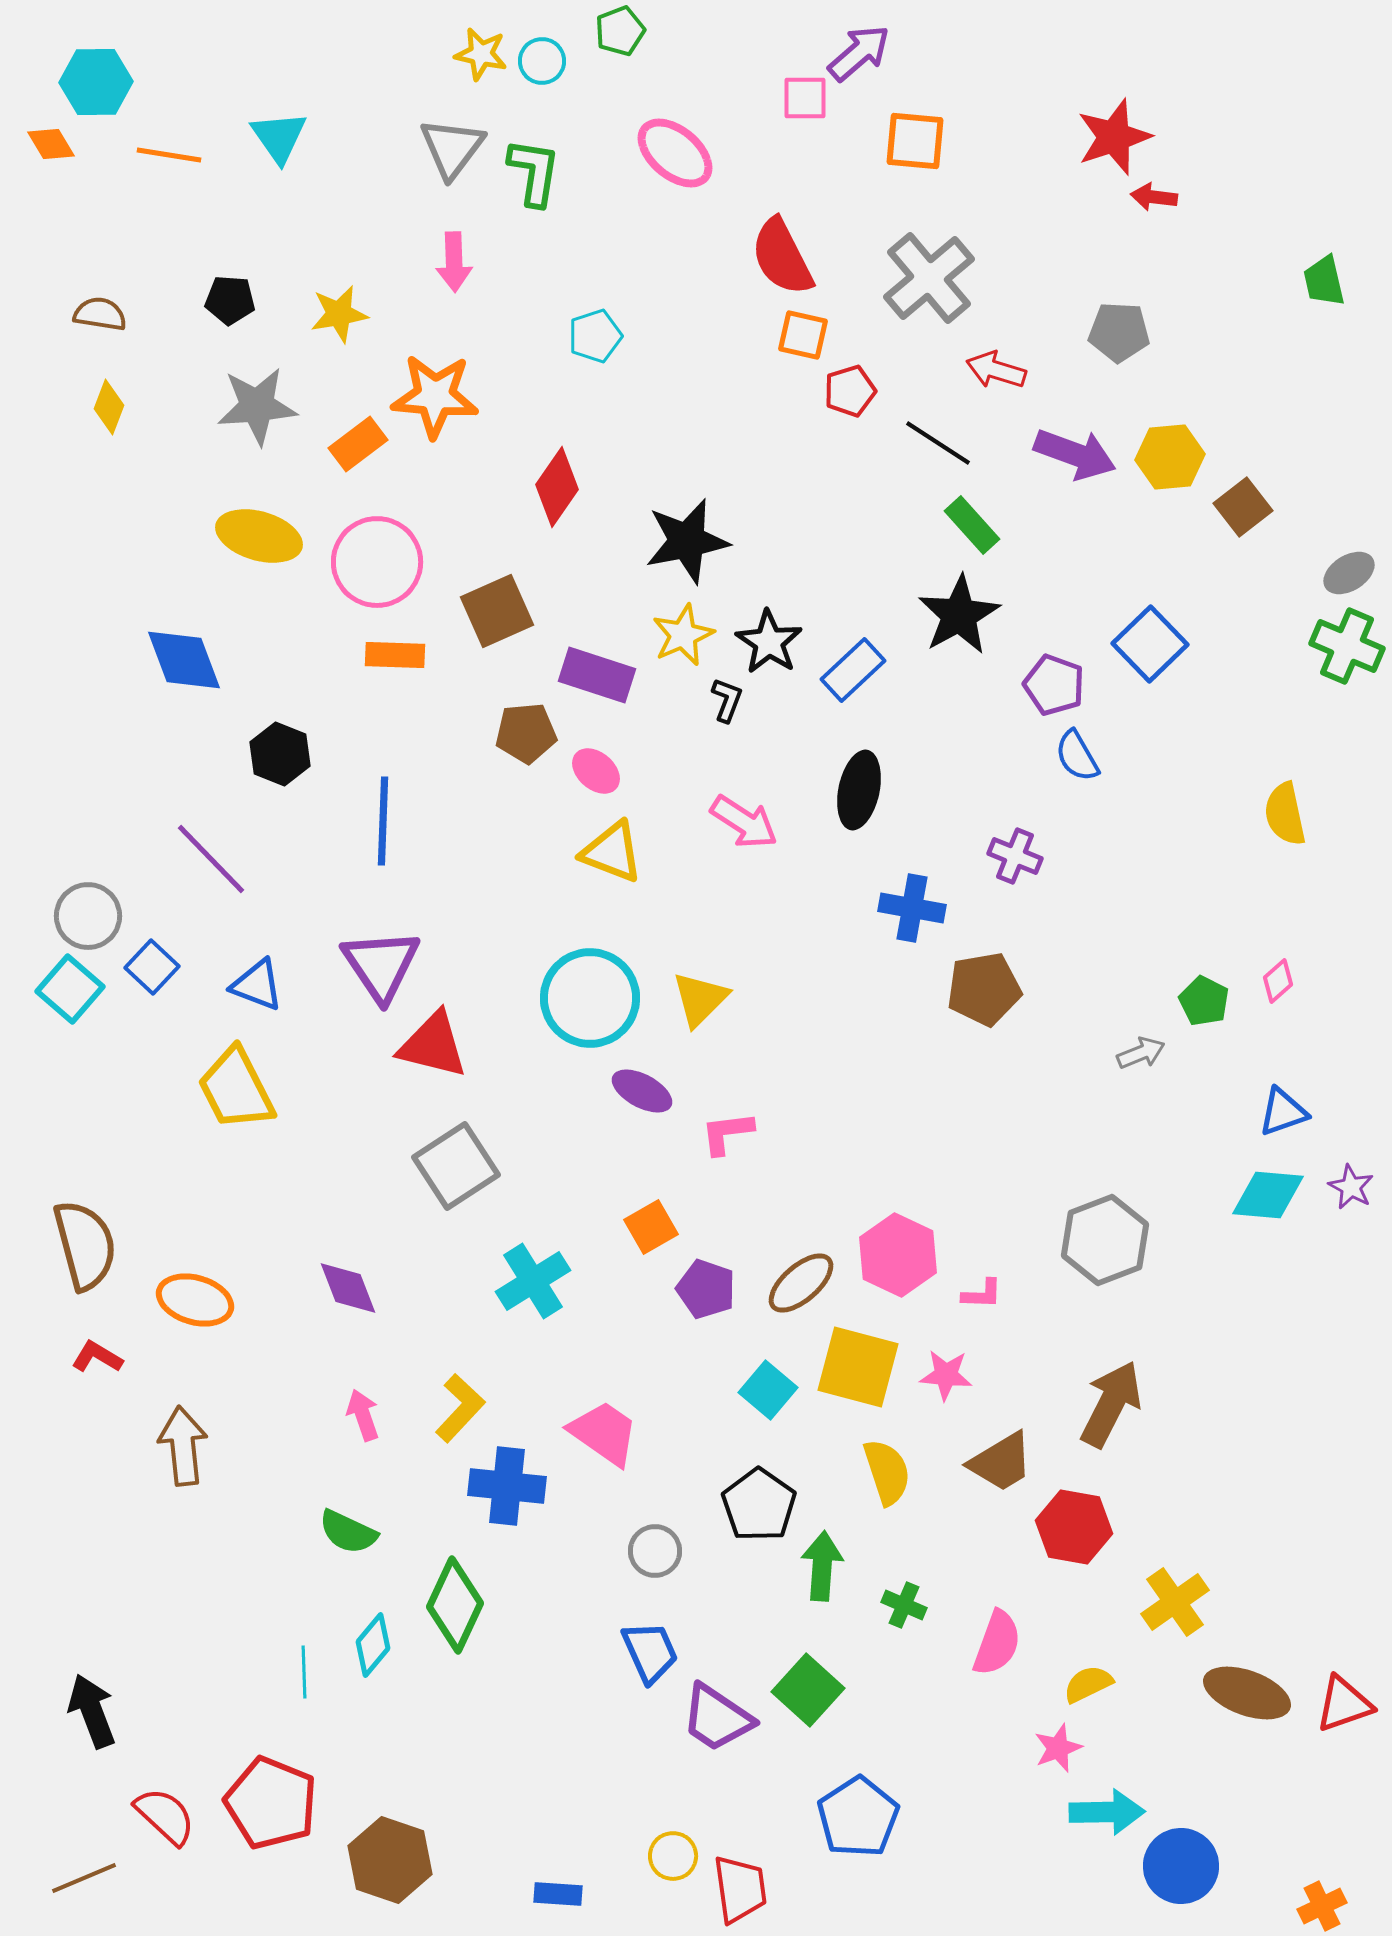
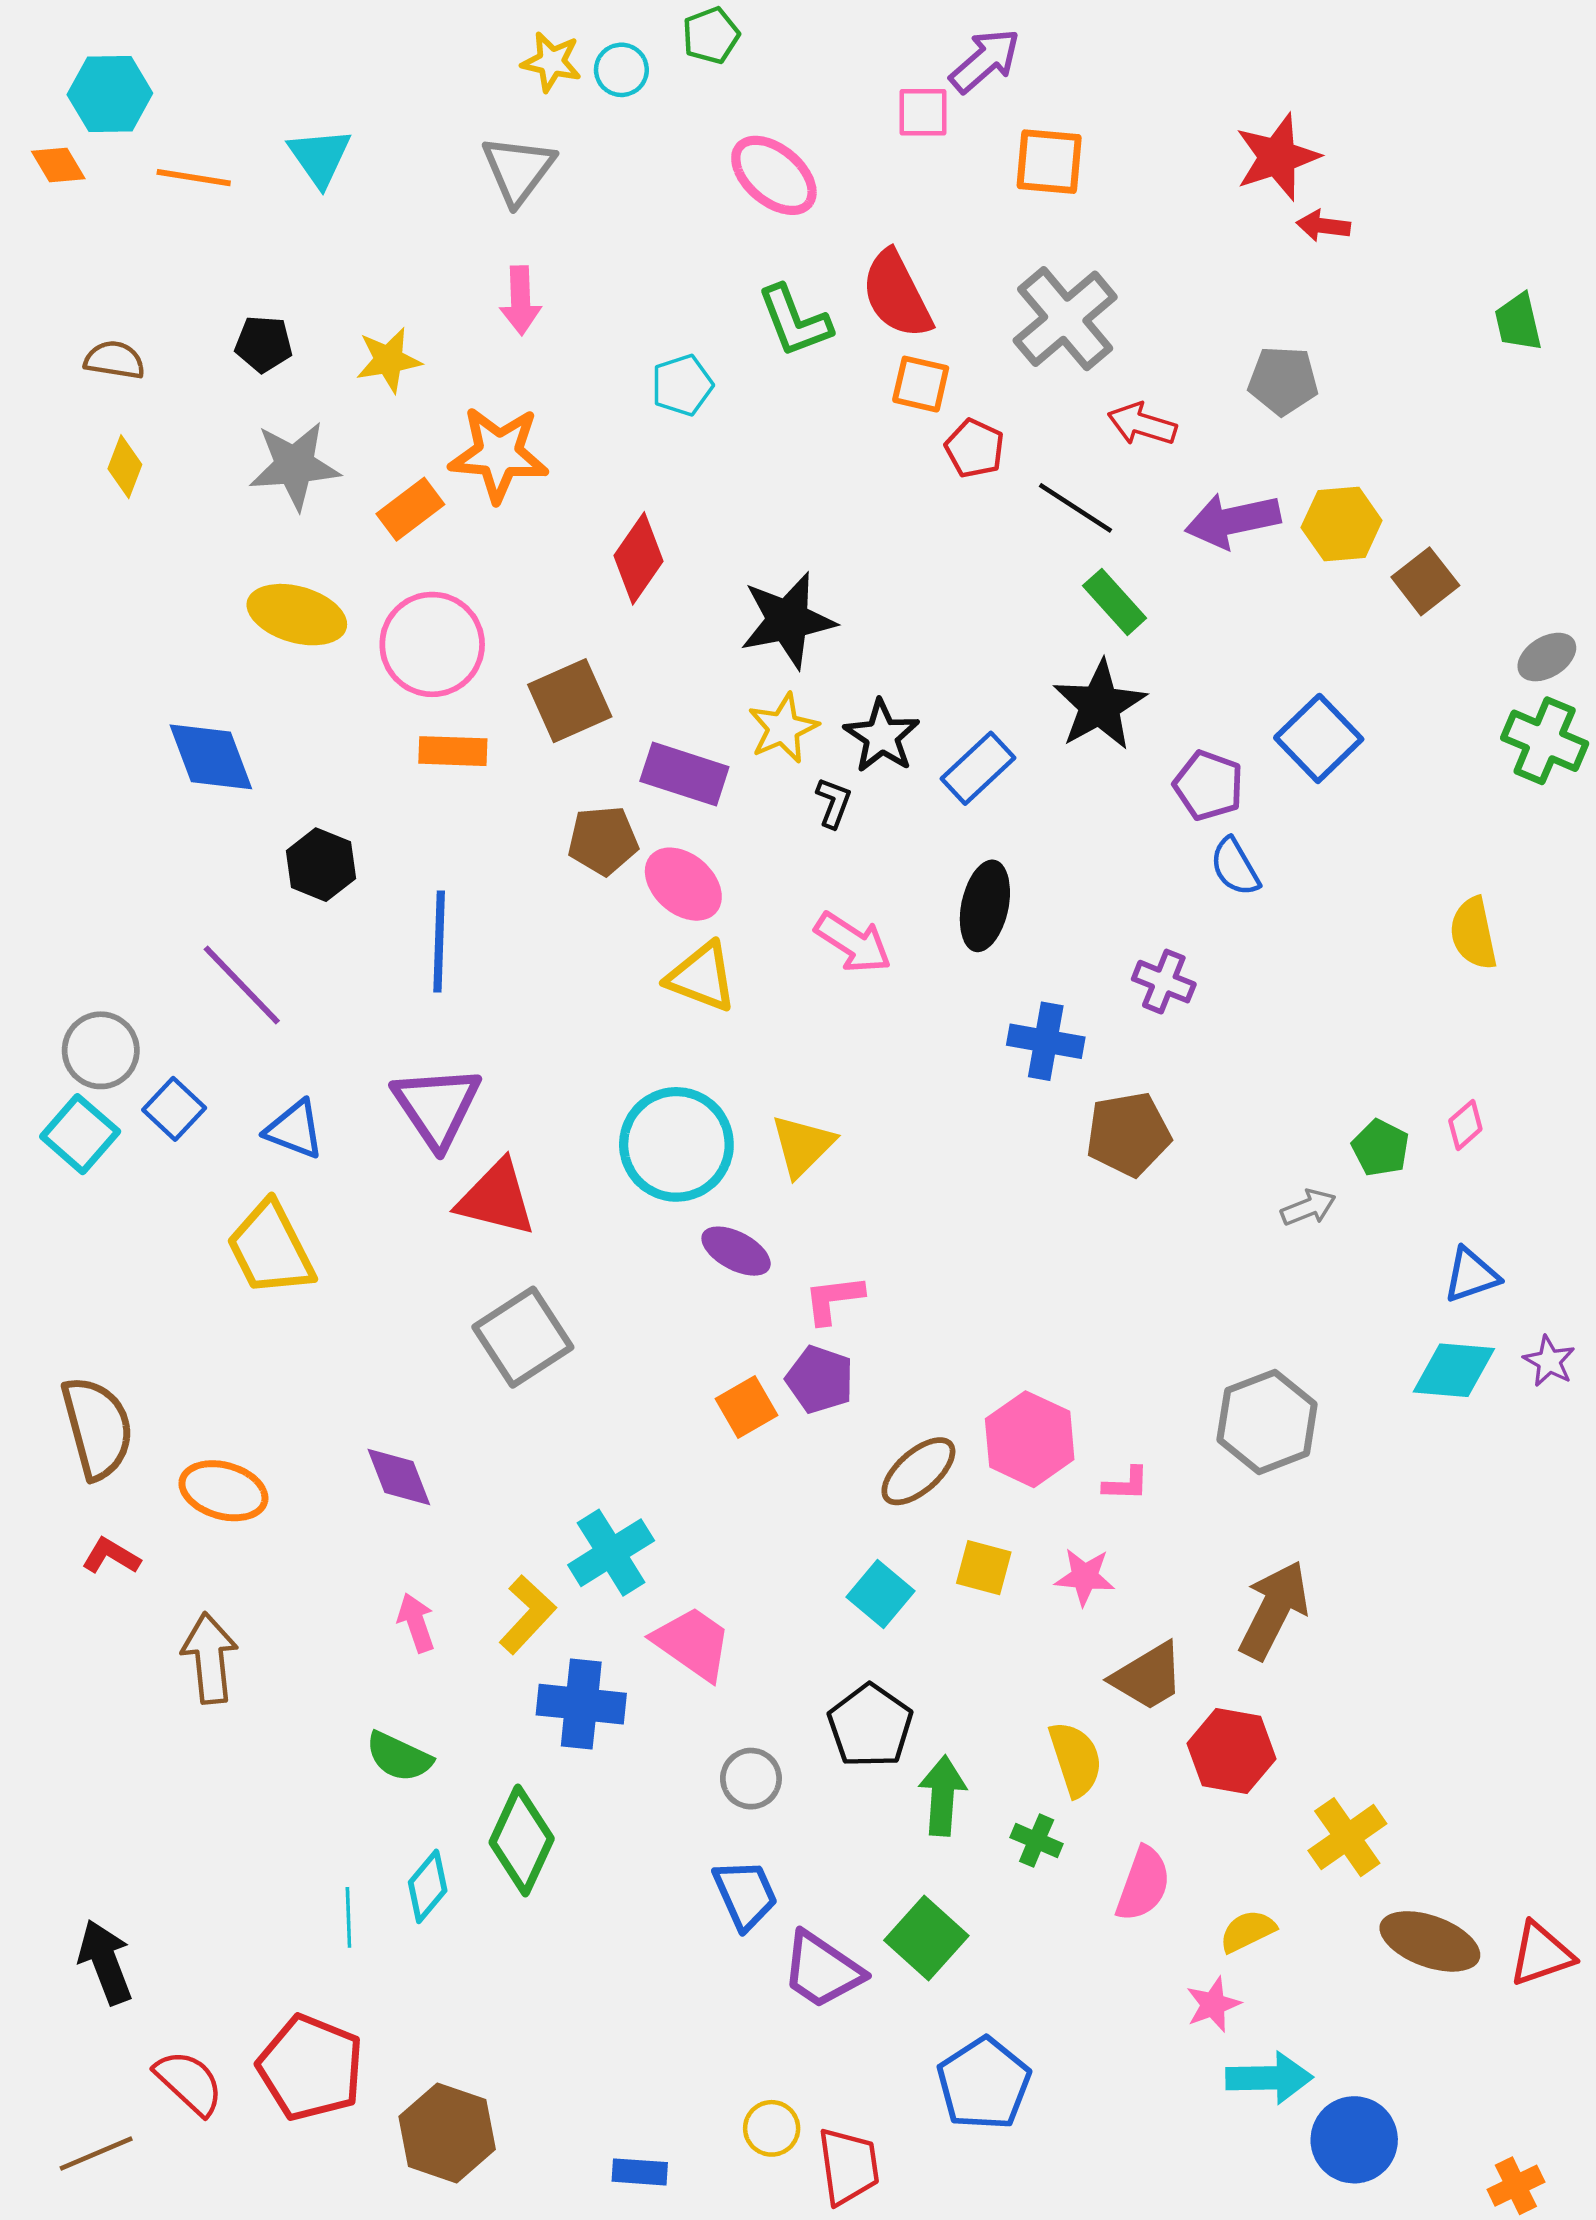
green L-shape: (534, 172) -> (795, 321), moved, turned 150
red pentagon: (850, 391) -> (975, 448), turned -30
purple arrow: (1075, 454) -> (1233, 521), turned 148
pink ellipse: (596, 771) -> (683, 884), size x1.4
cyan cross: (533, 1281) -> (611, 1553), moved
purple pentagon: (706, 1289) -> (820, 1379), moved
yellow square: (858, 1367) -> (984, 1568), size x0.6
yellow semicircle: (887, 1472) -> (1076, 1759), moved

